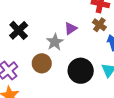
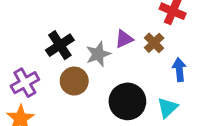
brown cross: (99, 25) -> (154, 43), moved
black cross: (19, 30) -> (60, 45), moved

